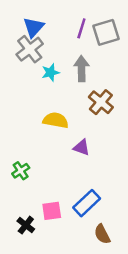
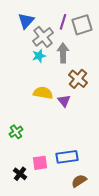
gray cross: (30, 49) -> (43, 37), moved
purple triangle: (81, 147) -> (64, 101), moved, turned 32
blue rectangle: (87, 203) -> (67, 157), turned 35
brown semicircle: (102, 234) -> (79, 181), turned 84

